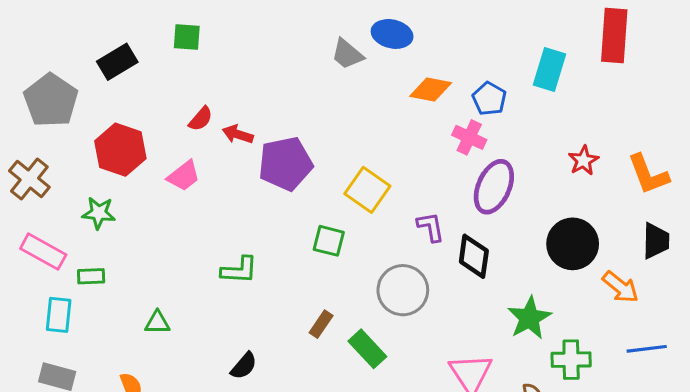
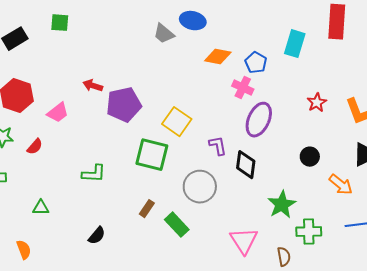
red semicircle: (201, 119) -> (35, 147), moved
green square: (329, 241) -> (152, 155), size x1.6
black circle: (573, 244) -> (310, 157), size x0.6

